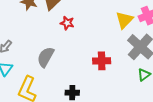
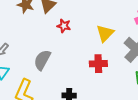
yellow triangle: (124, 20) -> (105, 33), moved

